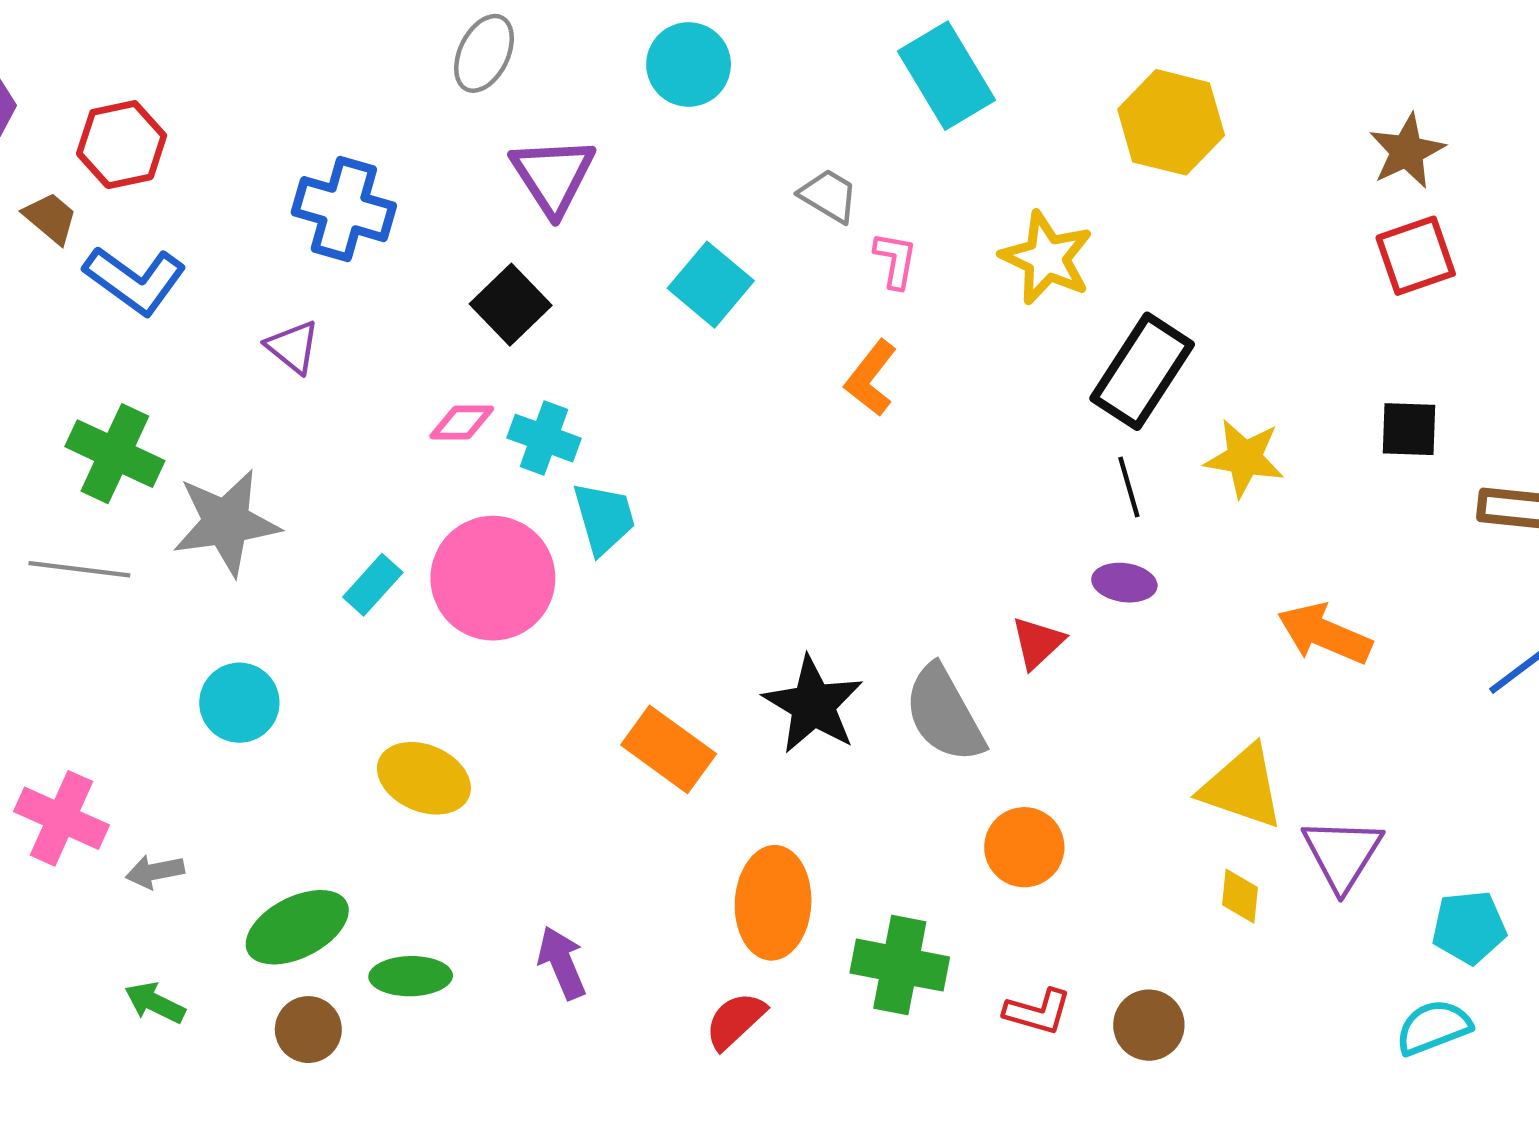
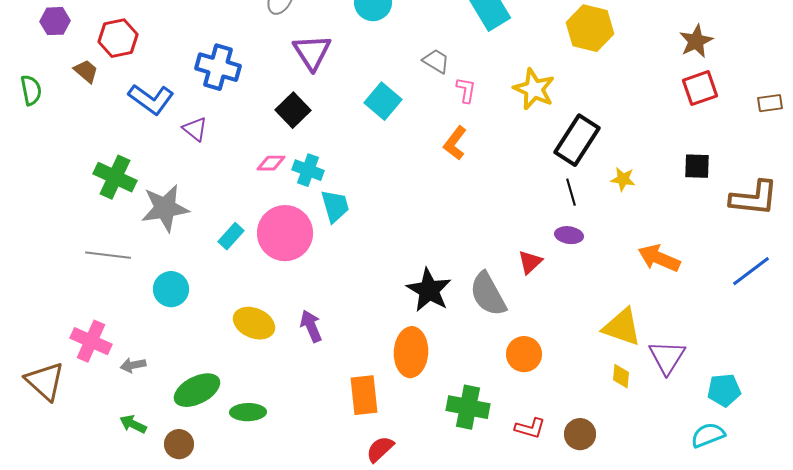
blue L-shape: (135, 280) -> (151, 99), moved
yellow star: (1244, 458) -> (623, 179), size x0.7
gray line: (79, 569) -> (108, 255), moved
orange rectangle: (669, 749) -> (364, 395), moved, turned 48
orange ellipse: (773, 903) -> (411, 352), moved
purple arrow: (562, 963) -> (311, 326), moved
red semicircle: (735, 1021) -> (380, 449), moved
brown circle: (308, 1030) -> (179, 444), moved

